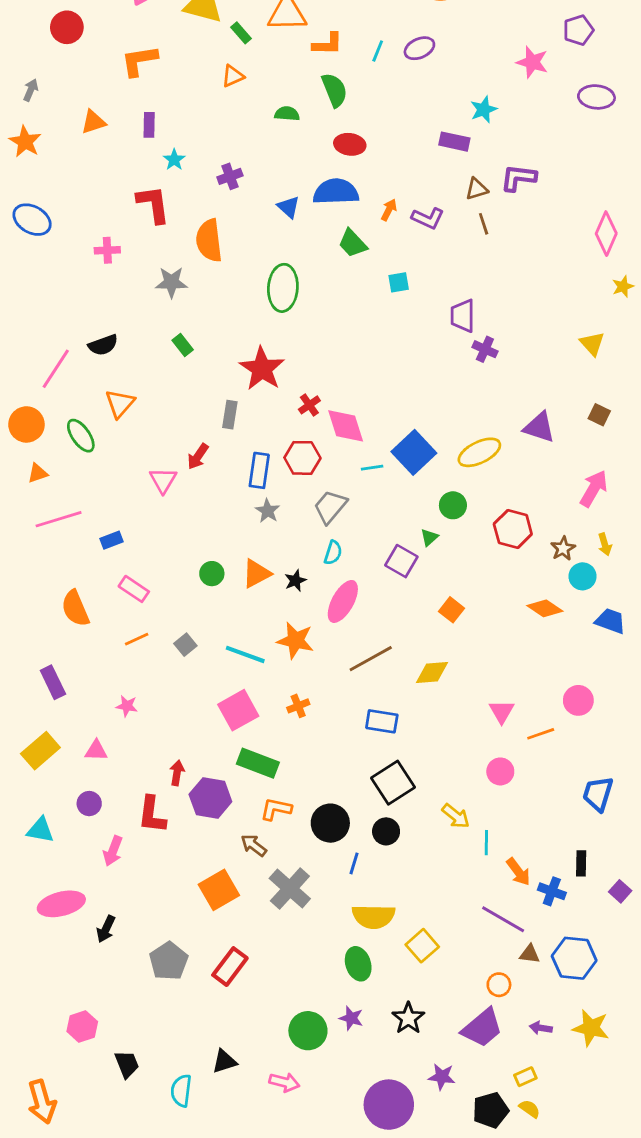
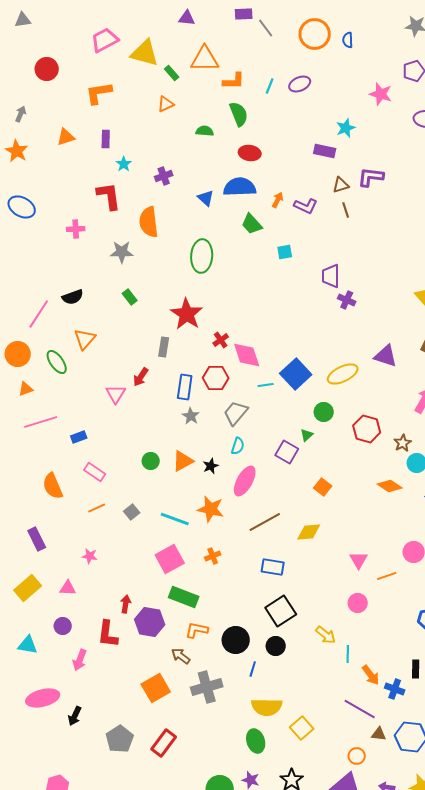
gray cross: (290, 889) -> (207, 687), turned 32

